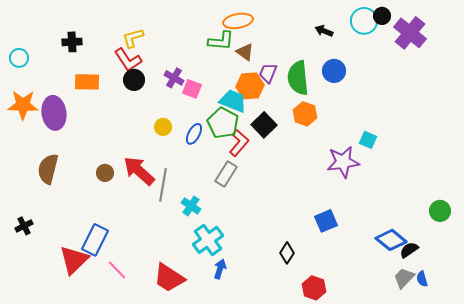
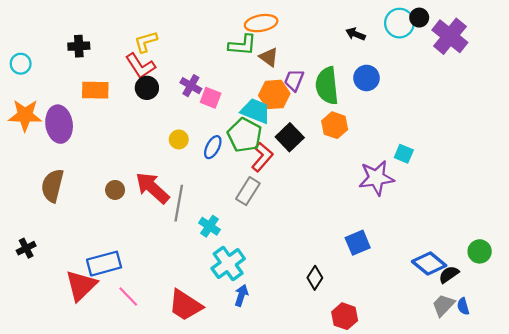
green circle: (440, 211) -> (480, 251), moved
blue rectangle: (95, 240) -> (104, 264), turned 48

